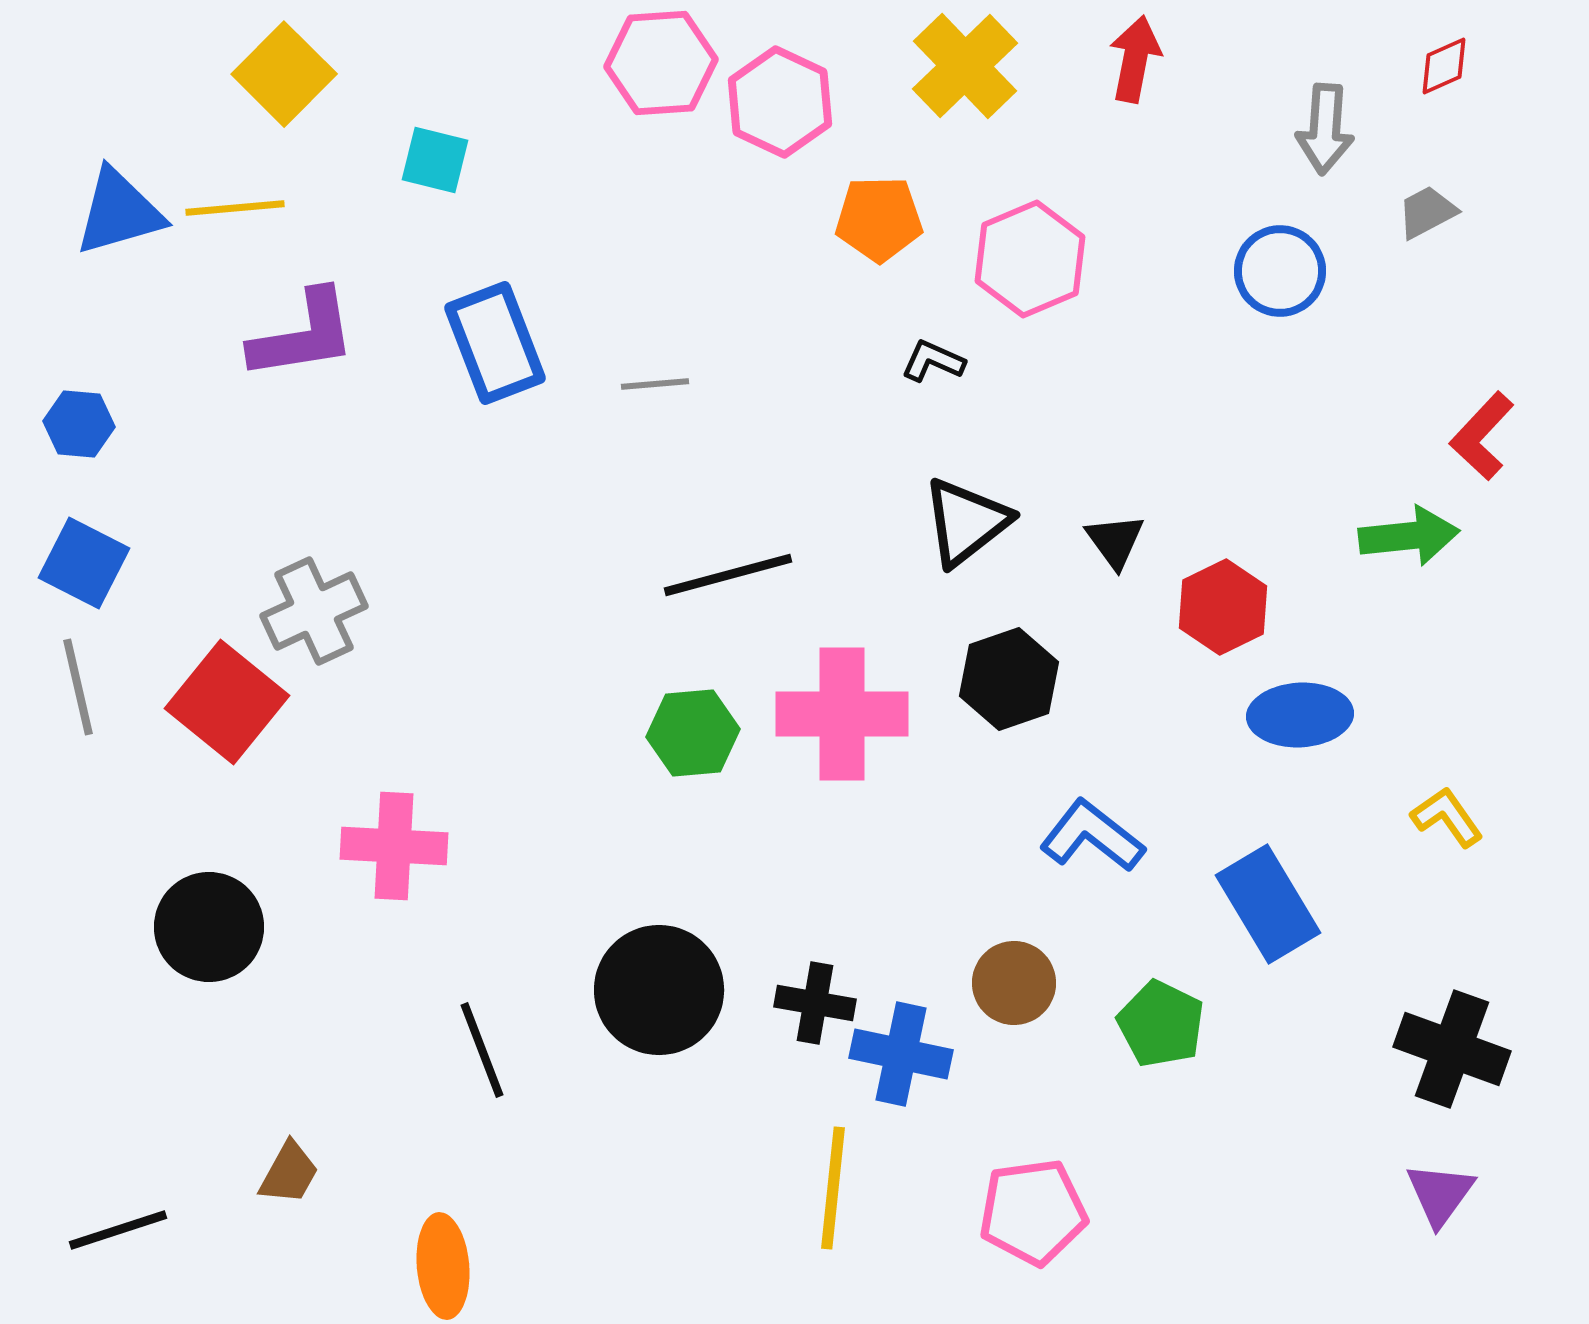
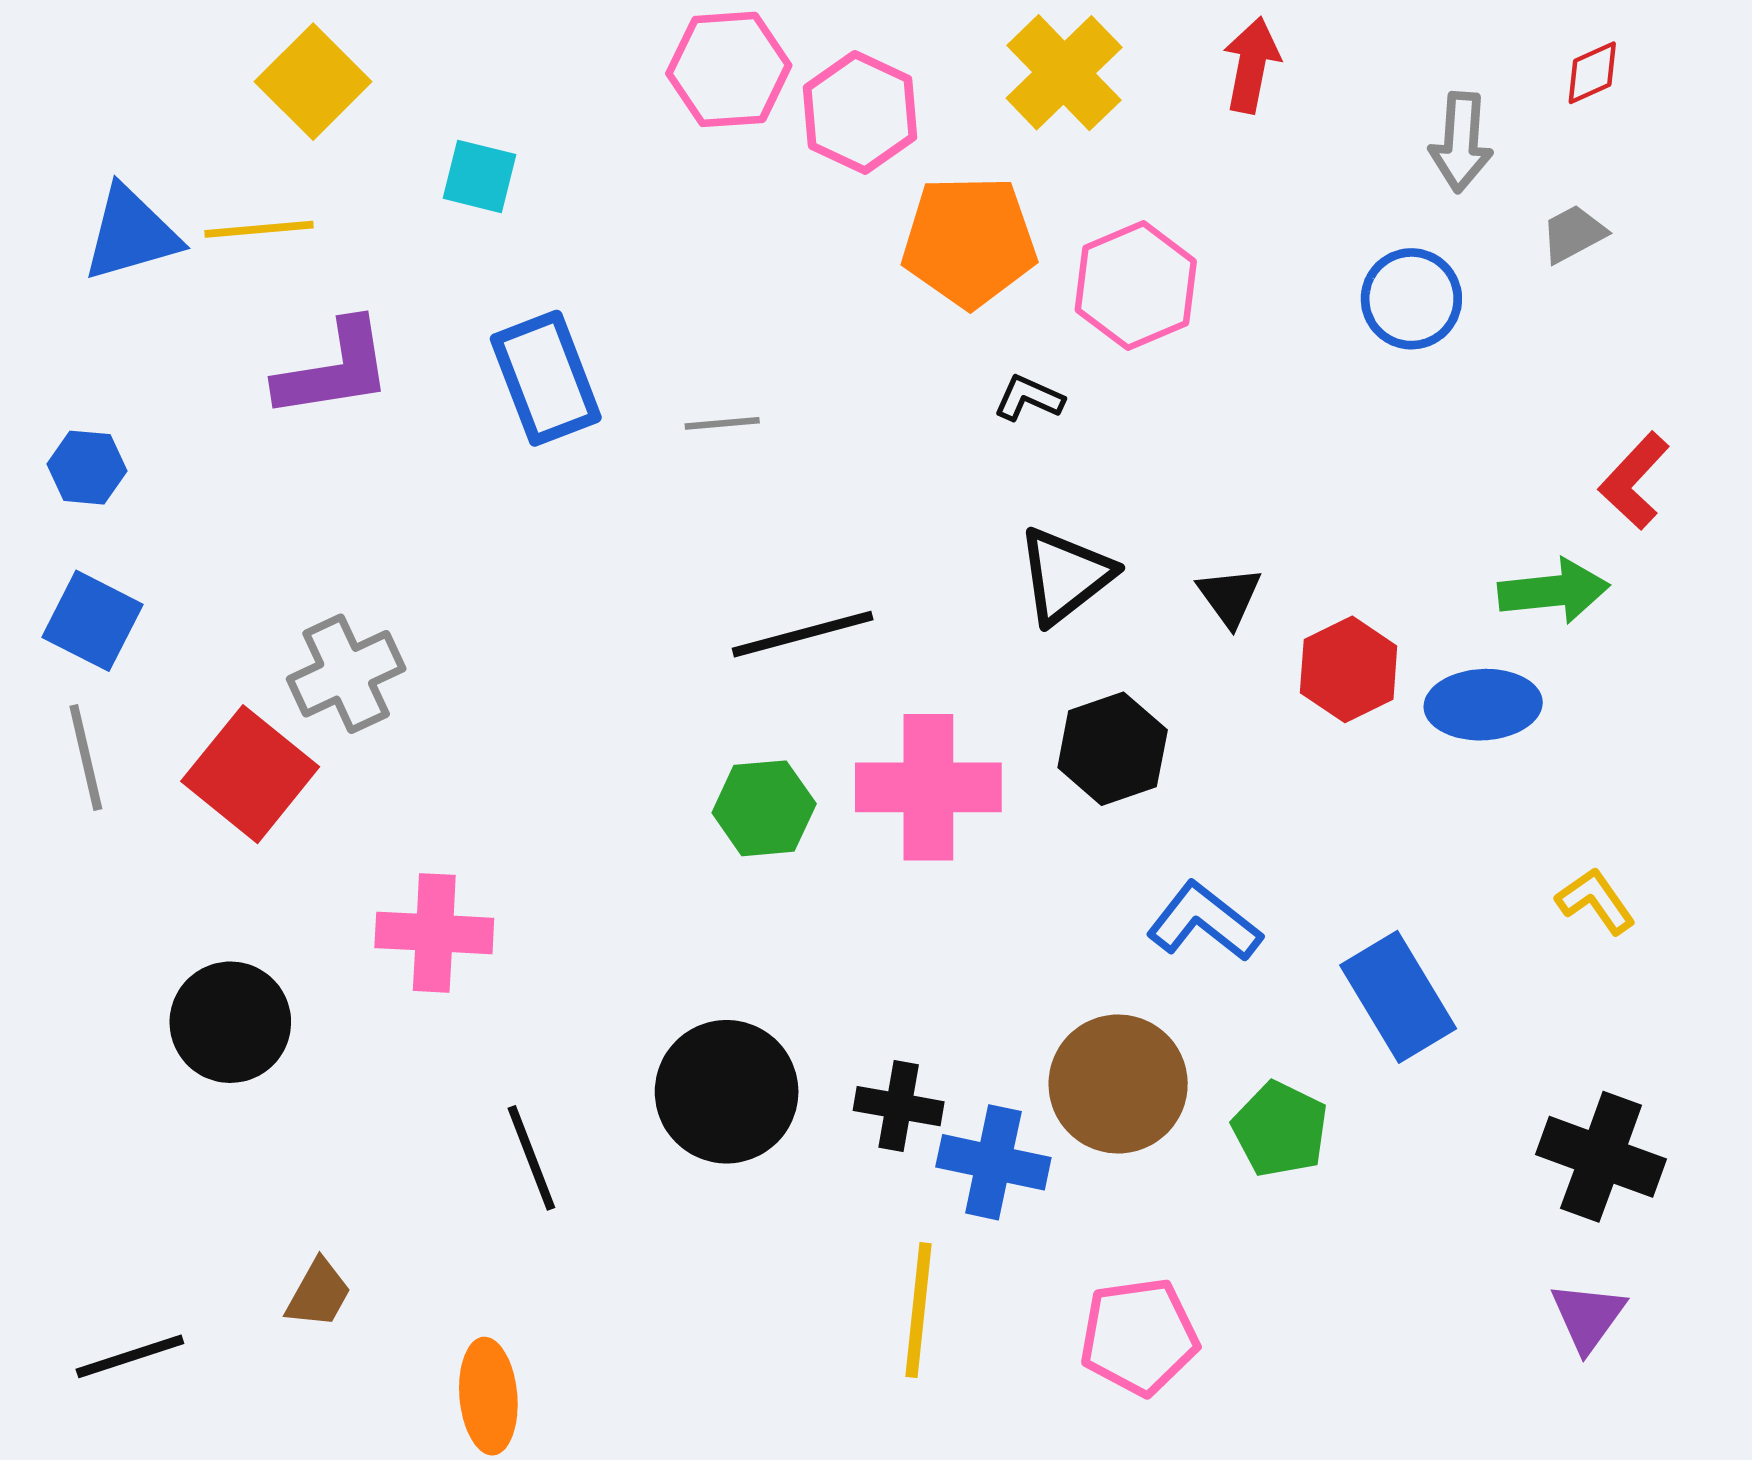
orange pentagon: (879, 219) -> (969, 241), size x1.4
blue ellipse: (1300, 715) -> (1483, 705), moved
brown circle: (1014, 983) -> (1118, 1084), size x1.5

